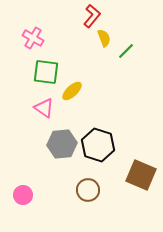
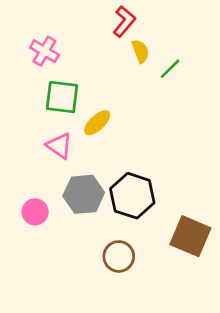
pink circle: (23, 195) -> (35, 212), moved

